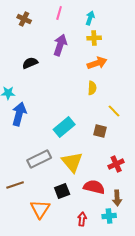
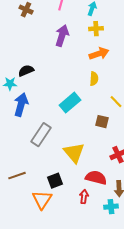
black semicircle: (30, 63) -> (26, 71), moved
cyan rectangle: (64, 127) -> (70, 103), moved
gray rectangle: (39, 159) -> (41, 135), moved, turned -30
black square: (62, 191) -> (55, 181), moved
red arrow: (82, 219) -> (84, 197), moved

